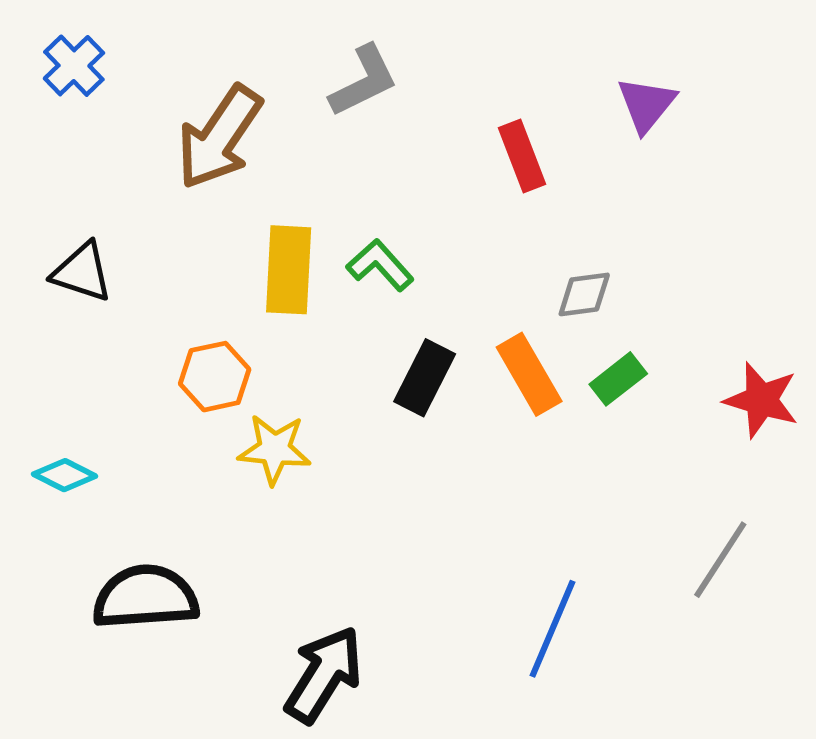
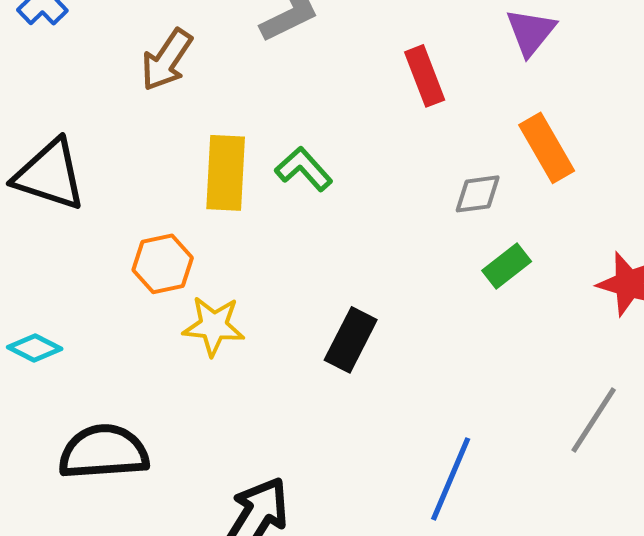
brown arrow: (219, 137) -> (167, 60), size x0.7
black triangle: (82, 272) -> (50, 175), size x1.4
orange rectangle: (529, 374) -> (547, 148), moved
black rectangle: (425, 378) -> (351, 340), moved

